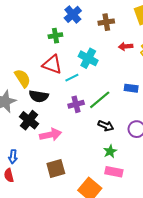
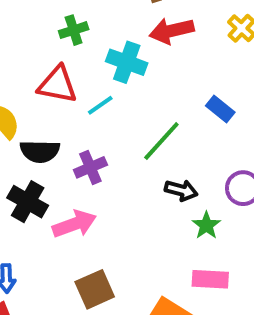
green cross: (55, 36) -> (74, 30), moved
red arrow: (126, 46) -> (172, 31), moved, size x1.5
blue rectangle: (131, 88) -> (220, 109), turned 40
purple cross: (76, 104) -> (90, 167), moved
green star: (110, 151) -> (206, 225), moved

